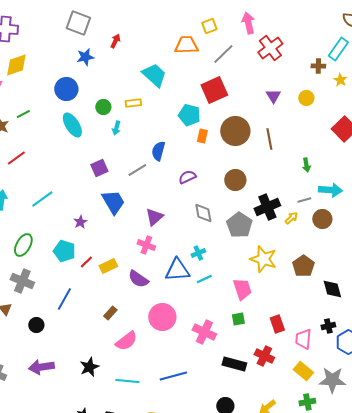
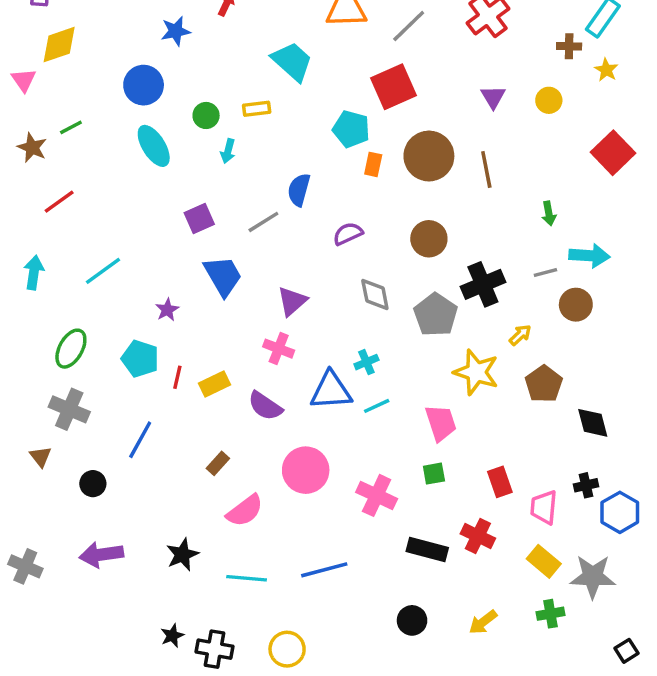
yellow arrow: (291, 218) -> (520, 335), moved
red line: (86, 262) -> (177, 377), turned -32

